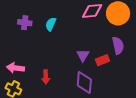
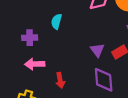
purple cross: (25, 23) -> (30, 38), moved
pink arrow: (15, 68) -> (35, 64), moved

